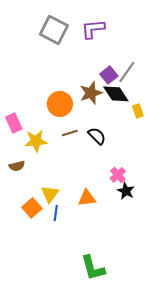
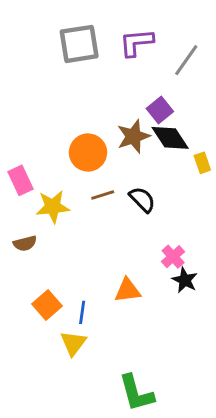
gray square: (54, 30) -> (79, 44), turned -36
gray line: (127, 72) -> (186, 60), moved
yellow triangle: (50, 194) -> (73, 343), moved

